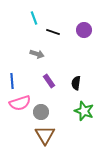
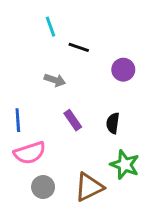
purple circle: (84, 30) -> (123, 70), moved
gray circle: (41, 112) -> (43, 187), moved
brown triangle: (45, 135) -> (89, 187), moved, turned 35

